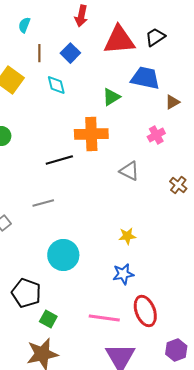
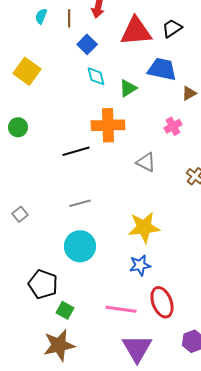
brown line: (39, 53) -> (69, 18), moved
cyan diamond: (56, 85) -> (96, 76), moved
gray line: (43, 203) -> (80, 203), moved
yellow star: (127, 236) -> (144, 227), size x1.8

